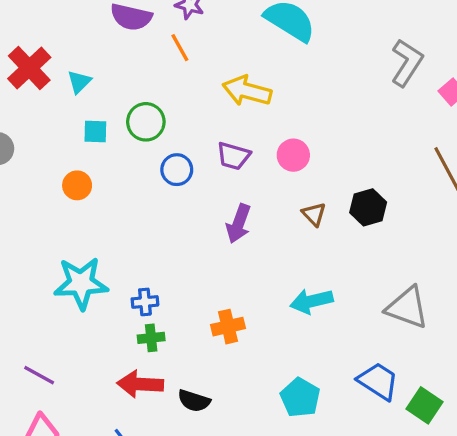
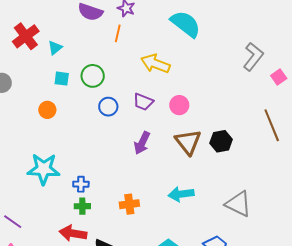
orange line: (180, 48) -> (118, 33), turned 36
brown triangle: (314, 214) -> (188, 142), size x1.8

